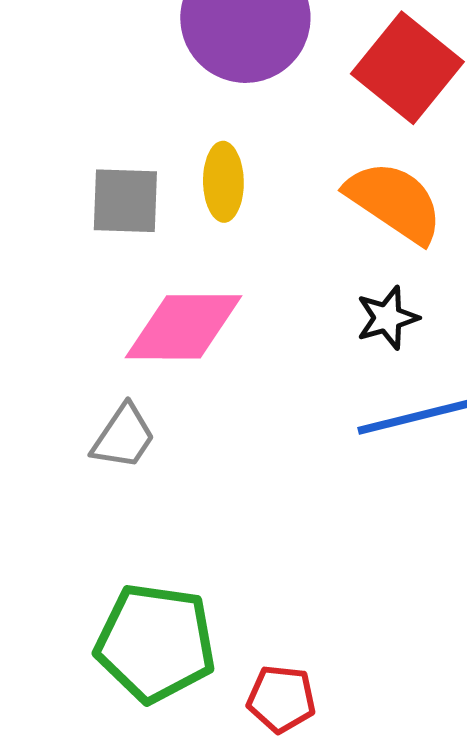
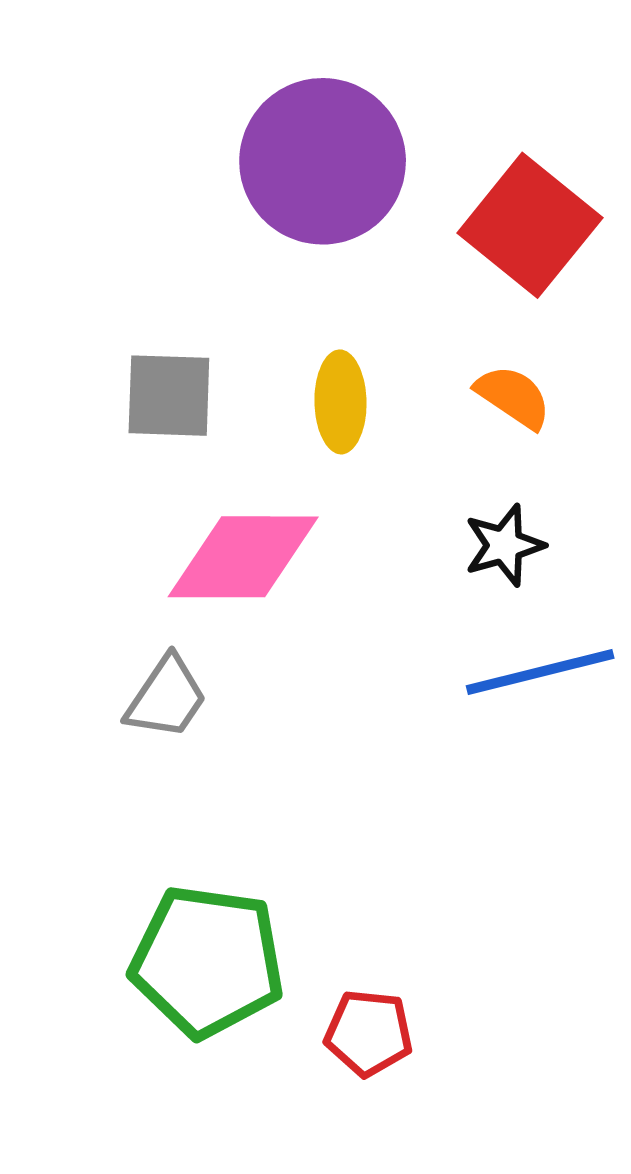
yellow ellipse: (223, 182) -> (340, 402), moved
orange semicircle: (394, 202) -> (513, 397), size x0.6

